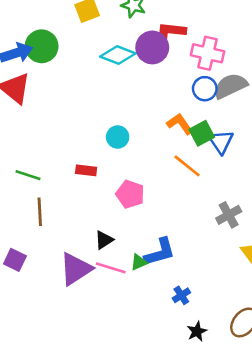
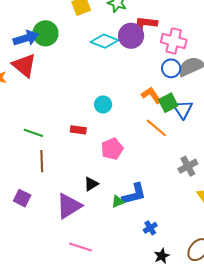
pink pentagon: (130, 194) -> (112, 149), turned 30
pink line: (111, 268) -> (81, 247), moved

